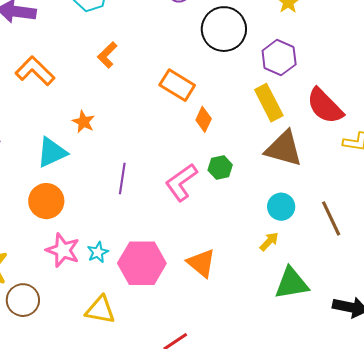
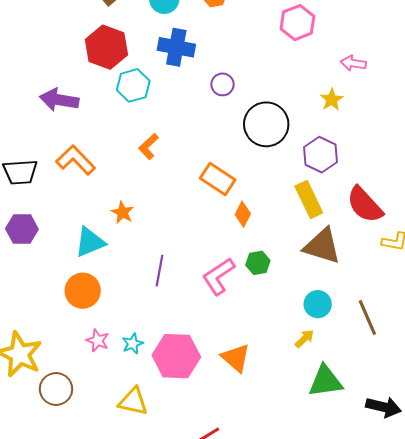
pink star: (63, 250) -> (98, 340), size x0.7

